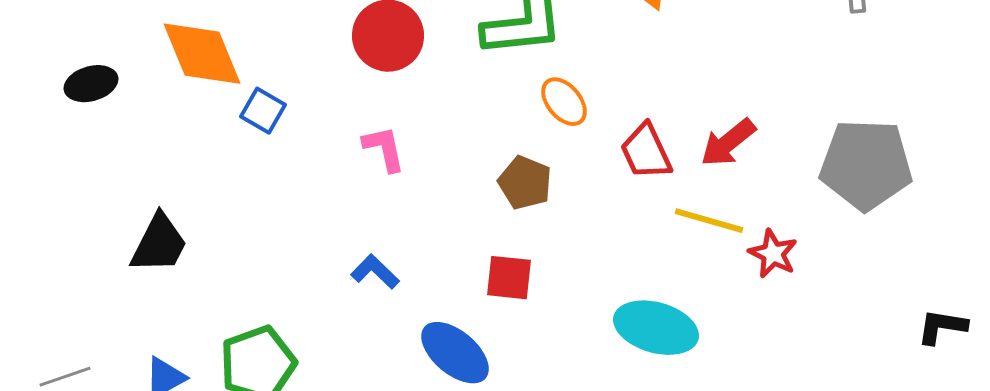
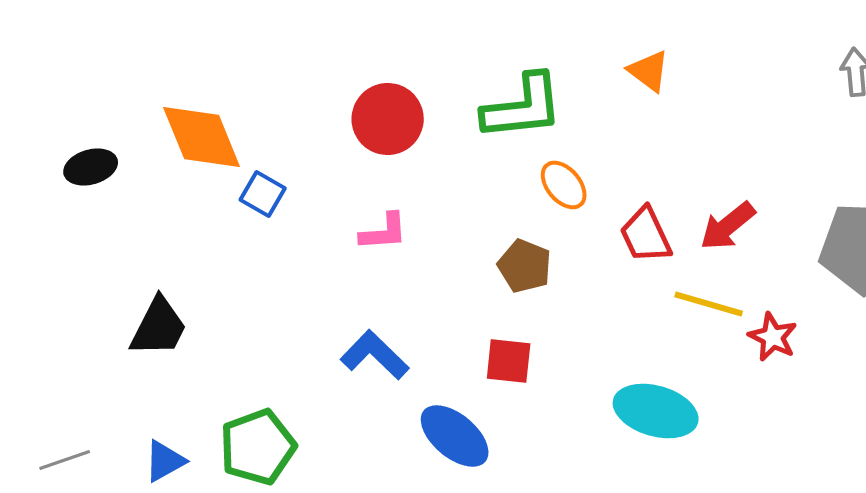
pink L-shape: (384, 149) -> (384, 232), turned 98
blue L-shape: (375, 272) -> (375, 355), size x1.4

